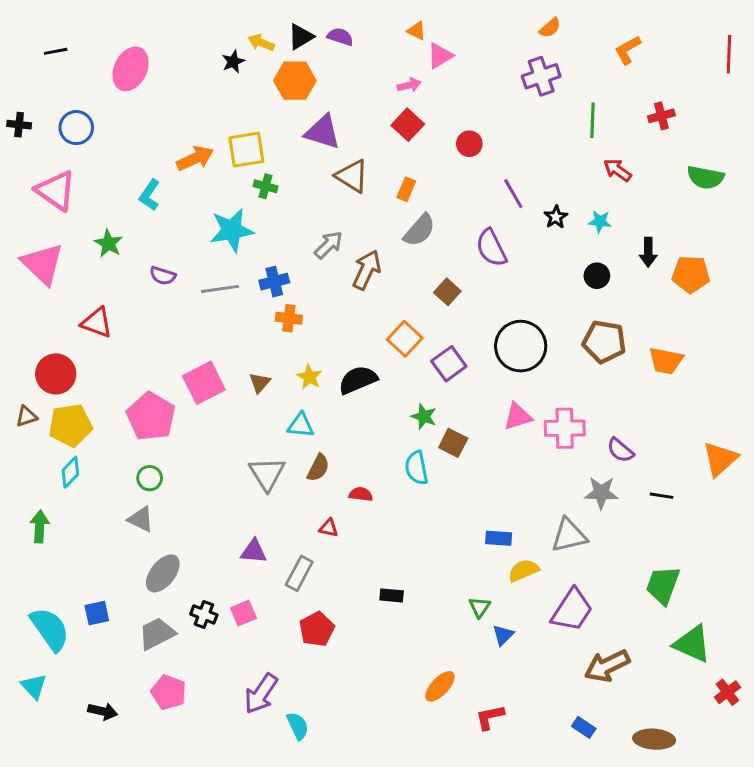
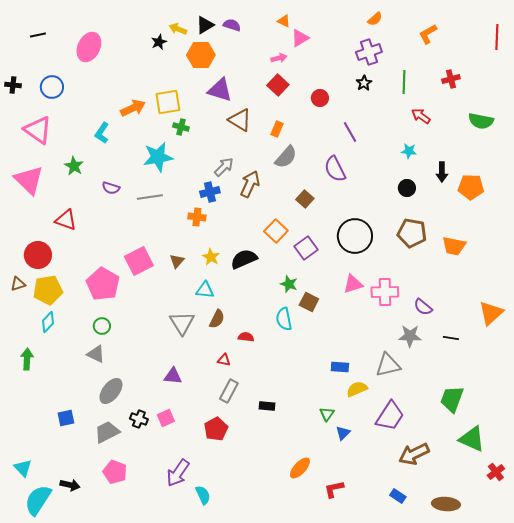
black star: (556, 217) -> (364, 83), moved
blue cross: (274, 282) -> (210, 192), moved
gray rectangle: (299, 573) -> (229, 391), moved
cyan semicircle: (50, 629) -> (38, 500), moved, turned -112

